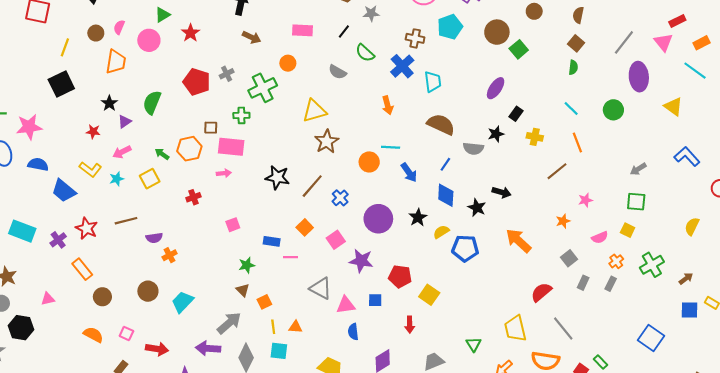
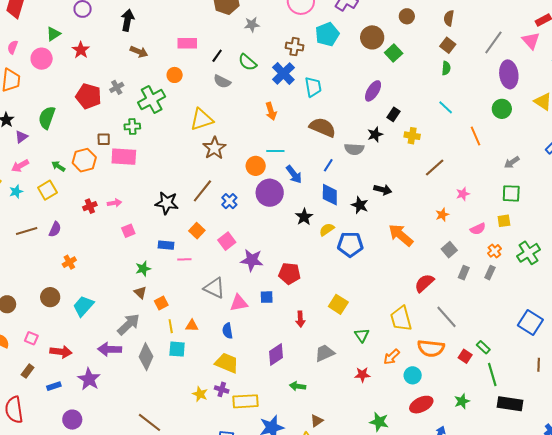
black line: (344, 31) -> (217, 56), moved
green circle: (613, 110) -> (502, 109), moved
orange line: (577, 143) -> (476, 136), moved
pink arrow: (224, 173) -> (114, 203), moved
black star: (277, 177) -> (167, 203), moved
purple circle: (378, 219) -> (270, 193), moved
yellow square: (628, 230) -> (504, 221), turned -32
purple semicircle: (154, 238) -> (55, 229), moved, turned -56
yellow square: (429, 295) -> (338, 304), moved
blue semicircle: (353, 332) -> (227, 331), moved

